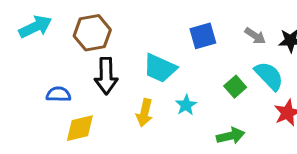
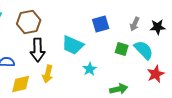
gray arrow: (255, 36) -> (135, 24), turned 80
green square: (235, 87) -> (122, 49), moved, turned -32
yellow arrow: (144, 113) -> (48, 74), moved

